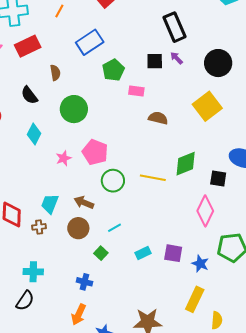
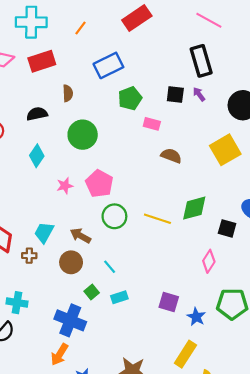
black semicircle: (29, 95) -> (37, 114), turned 108
pink diamond: (205, 211) -> (209, 261), size x0.7
cyan line: (114, 228) -> (110, 267), turned 72
cyan rectangle: (143, 253) -> (119, 297), moved
blue cross: (84, 282) -> (70, 320), size x1.8

